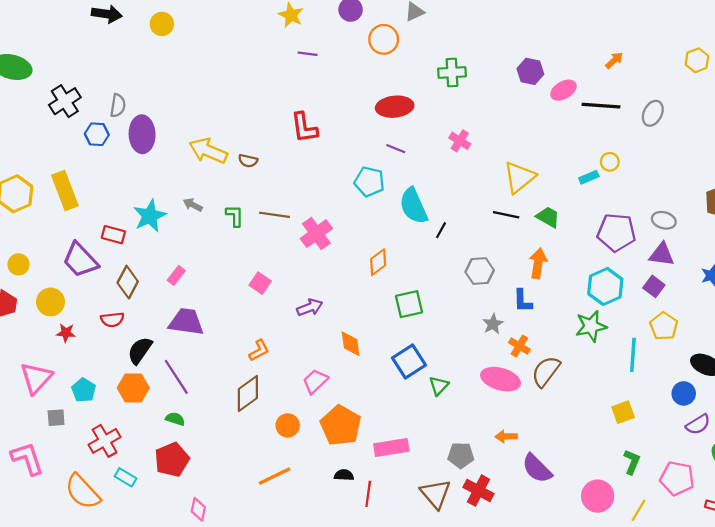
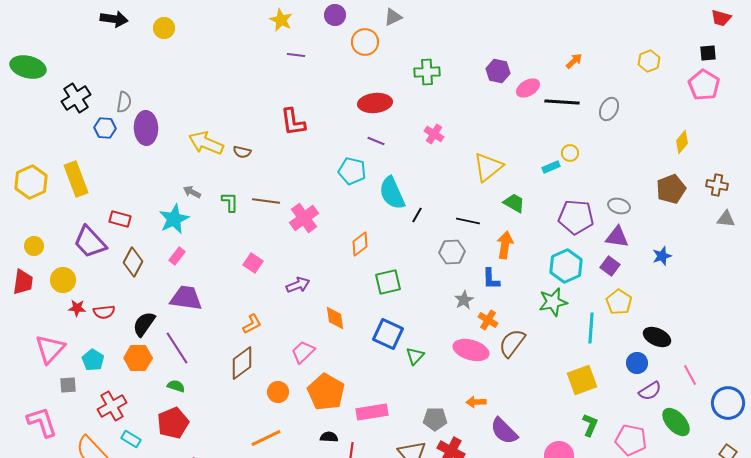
black line: (506, 215) -> (468, 221), moved
cyan star: (150, 216) -> (174, 219), moved
red semicircle: (112, 320) -> (104, 312), moved
blue square: (409, 361) -> (388, 334), turned -32
yellow square: (623, 412) -> (582, 380), size x1.4

